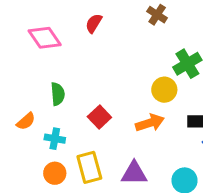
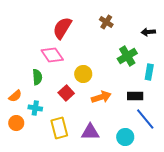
red semicircle: (94, 23) -> (62, 28), size x1.6
pink diamond: (45, 38) -> (52, 55), moved
yellow circle: (164, 90) -> (83, 74), moved
orange circle: (55, 173) -> (16, 123), moved

